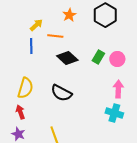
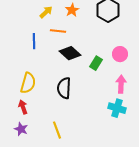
yellow arrow: (36, 25) -> (46, 12), moved
green rectangle: (98, 57) -> (96, 63), moved
black semicircle: (61, 93) -> (64, 88), turned 65

